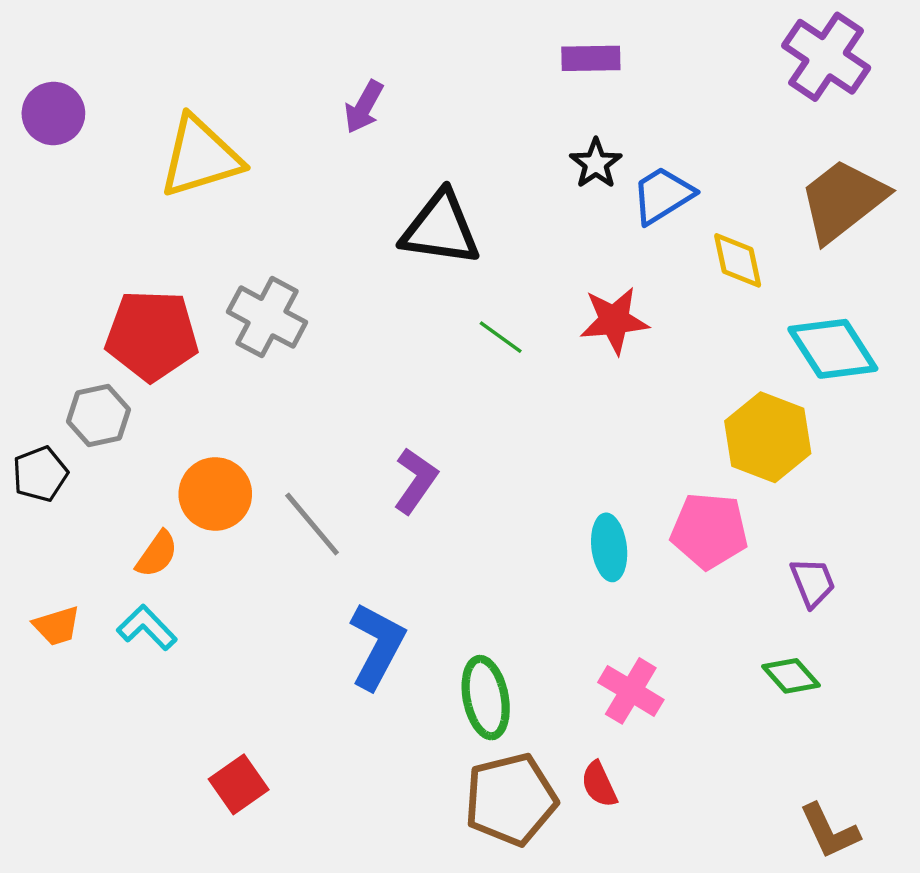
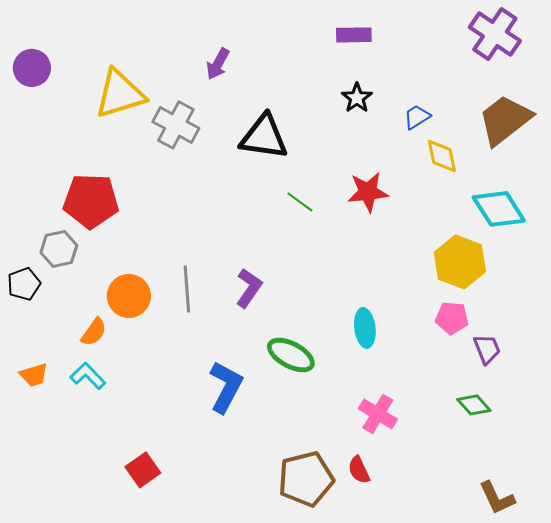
blue trapezoid: (663, 195) -> (417, 117), moved, size x0.7
gray cross: (267, 317) -> (176, 125), moved
gray line: (312, 524) -> (187, 289), moved, turned 36
pink pentagon: (709, 531) -> (452, 318), moved, size x0.7
green ellipse: (486, 698) -> (291, 355), moved, turned -51

